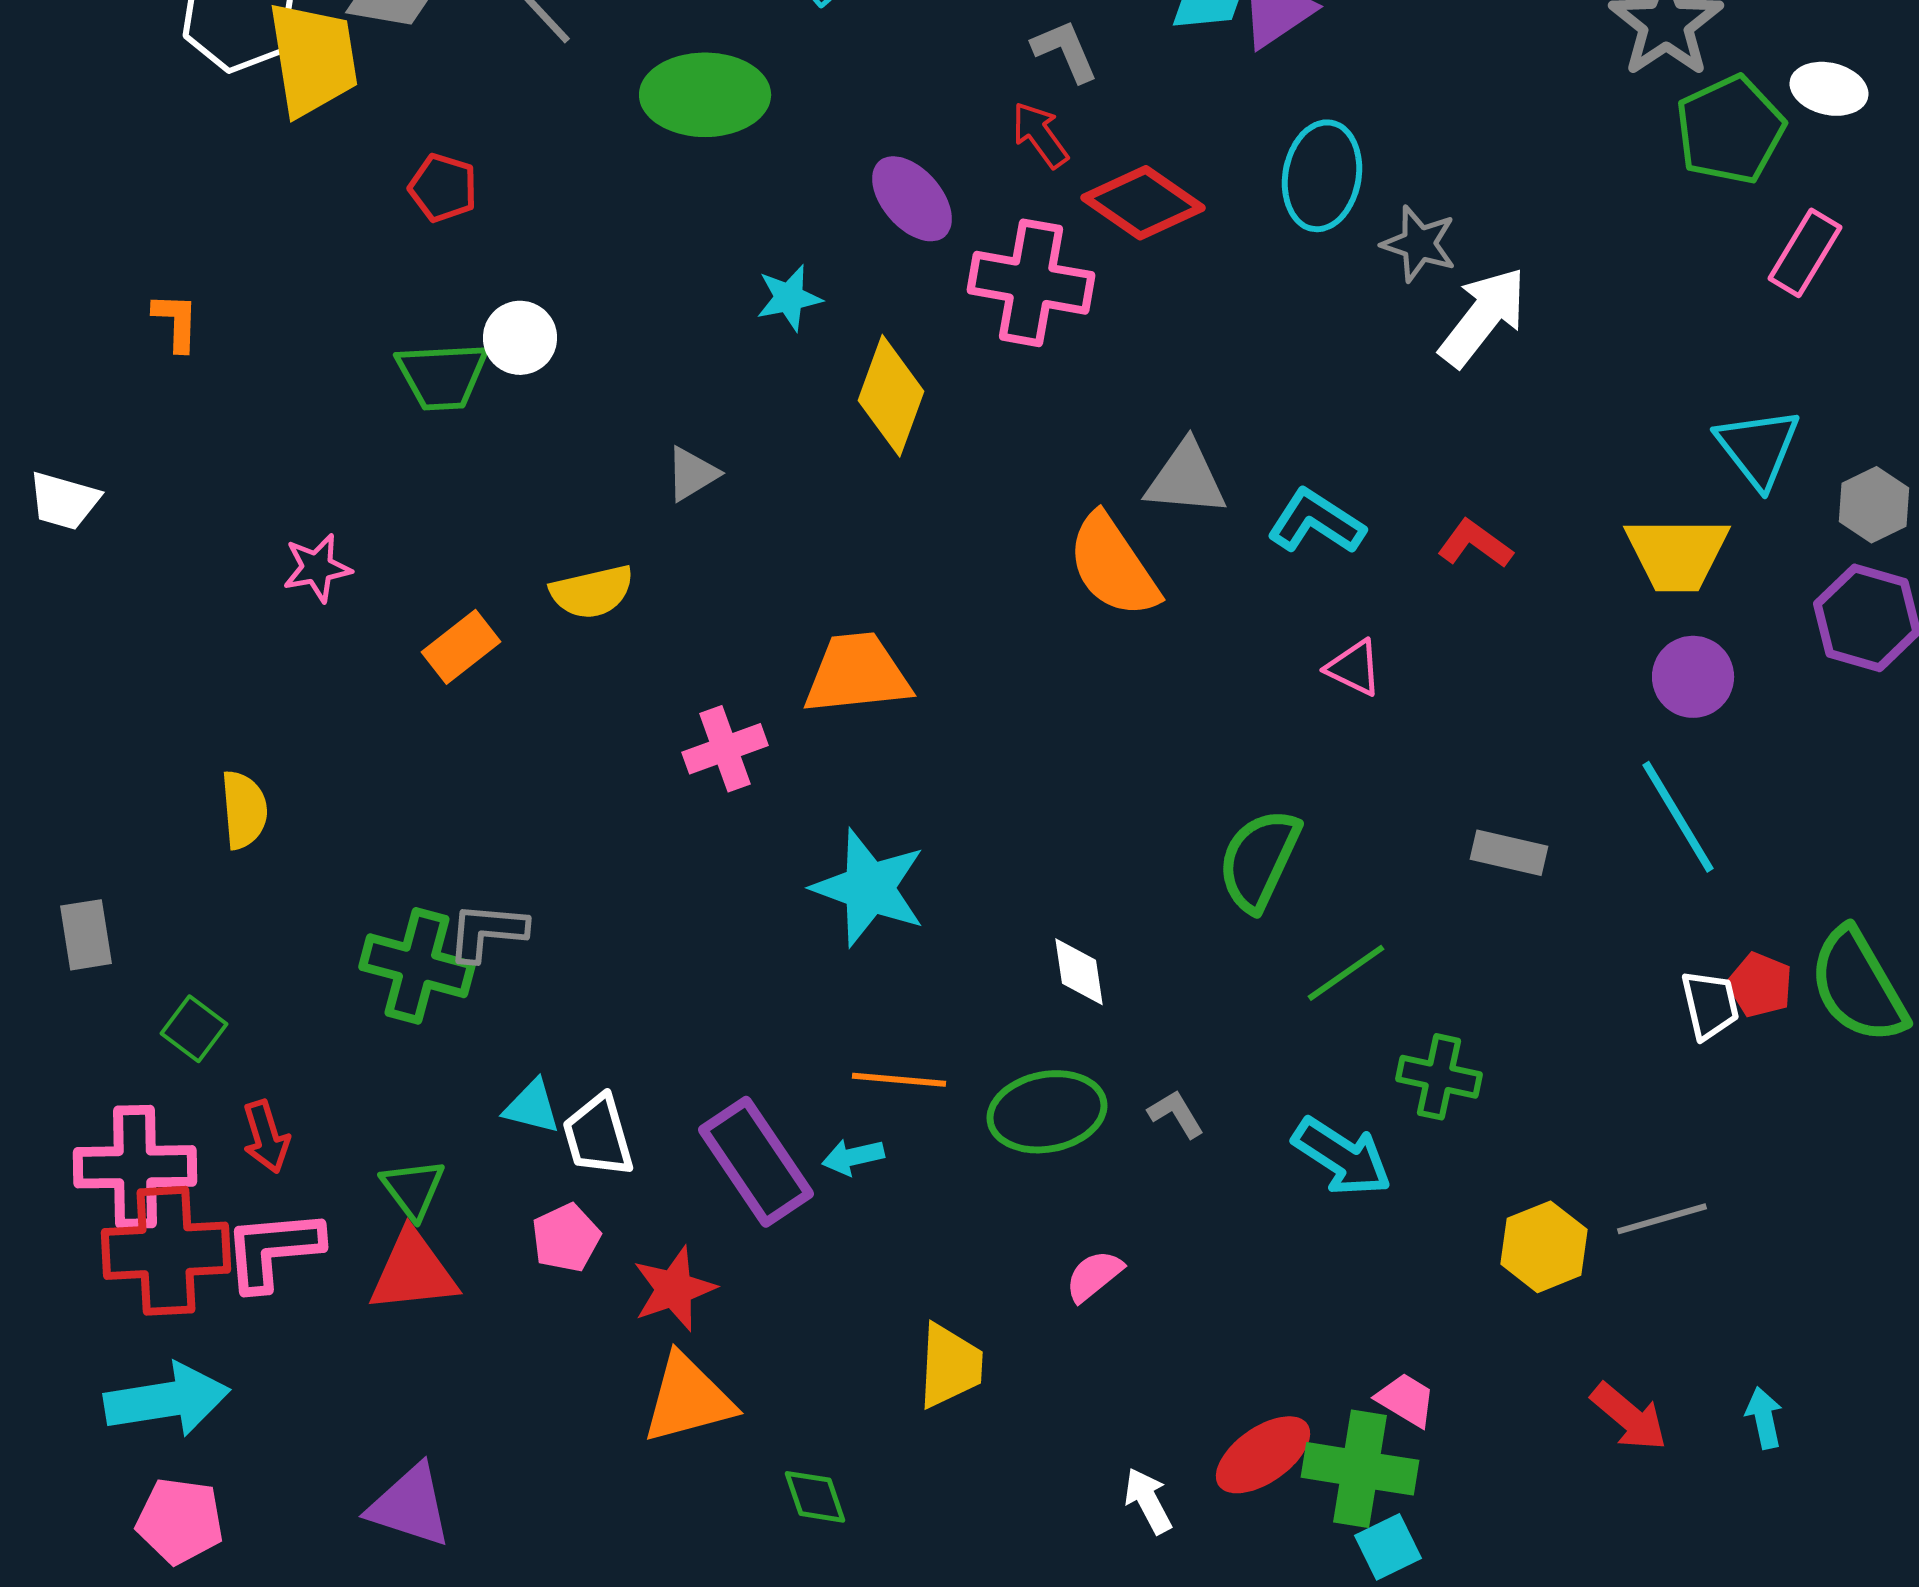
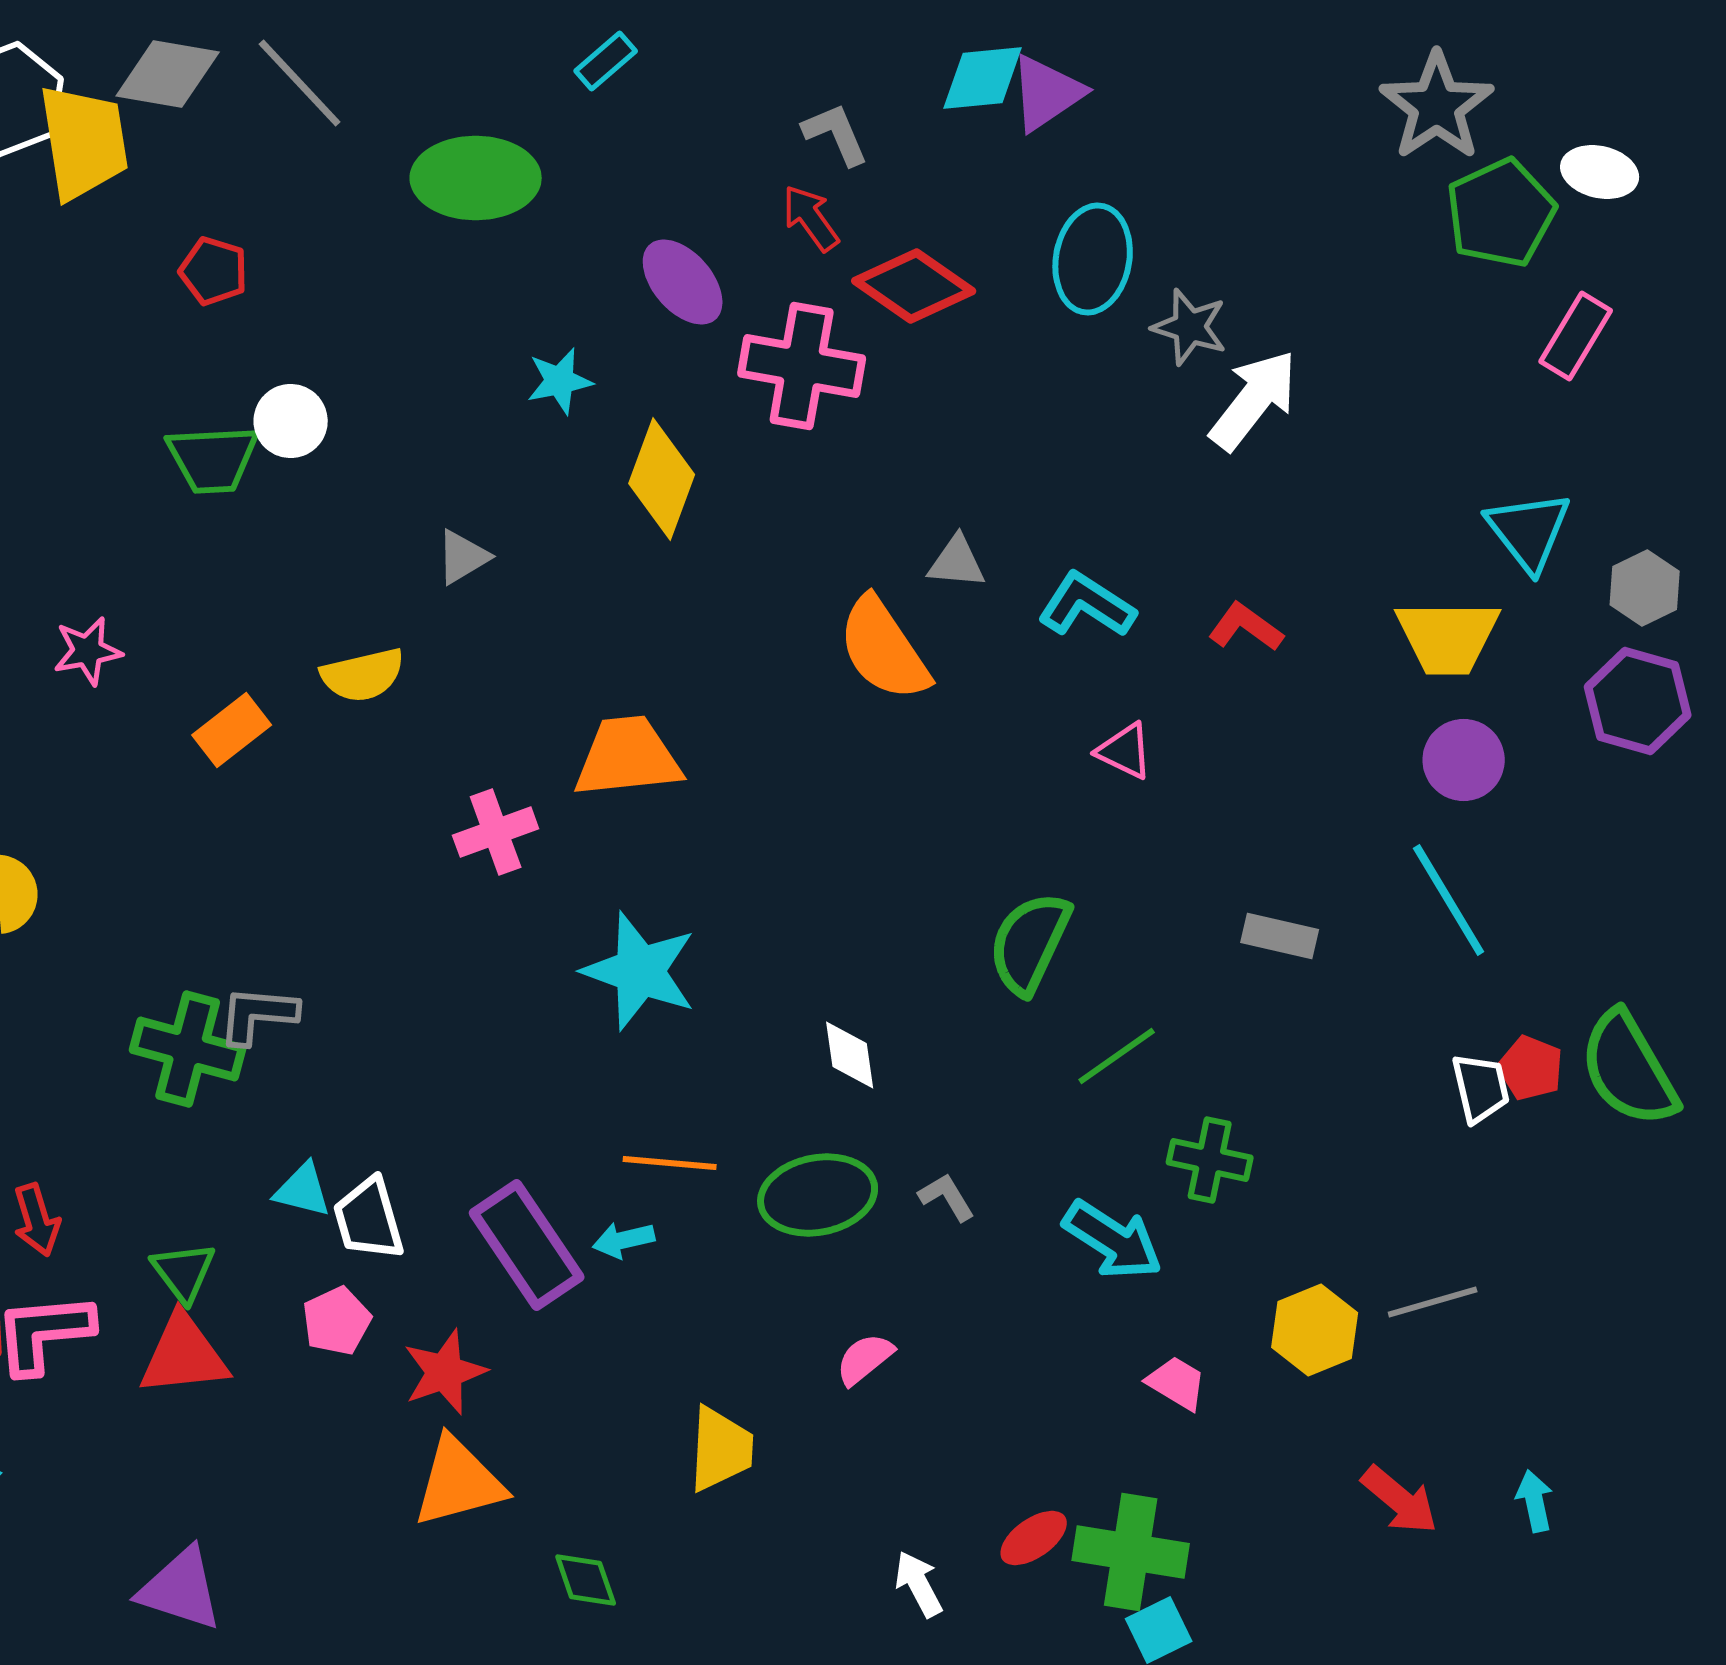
gray triangle: (1186, 479) -> (957, 562), size x0.7
pink trapezoid: (1406, 1400) -> (1177, 1383), moved
red ellipse: (1263, 1455) -> (1034, 1538), size x0.7

